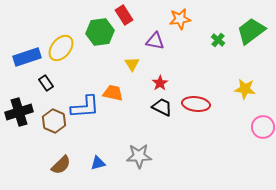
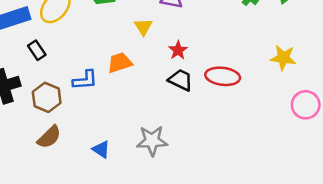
orange trapezoid: (113, 93) -> (120, 63), turned -30
blue L-shape: (85, 107) -> (85, 80), size x0.7
blue triangle: (98, 163) -> (101, 149), turned 49
brown semicircle: (61, 165) -> (49, 137), moved

